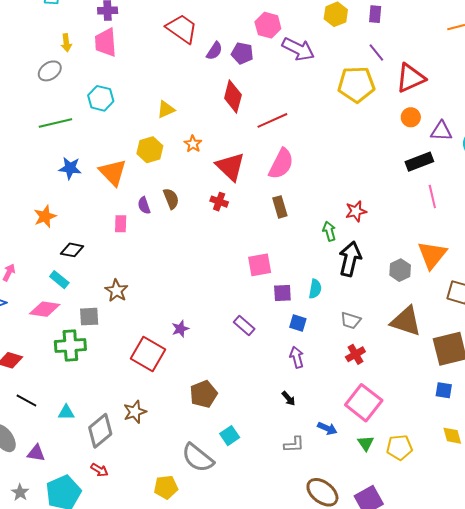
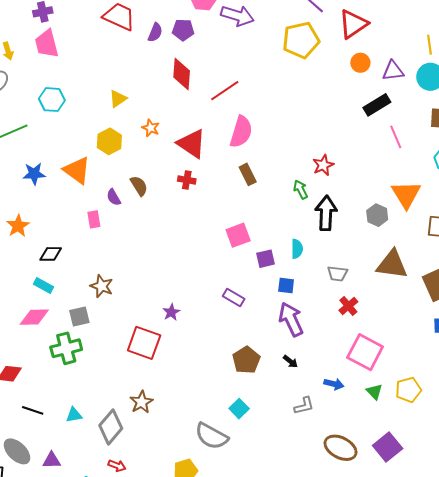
purple arrow: (297, 357) -> (291, 319), size x1.6
brown pentagon: (203, 394) -> (246, 360), moved

